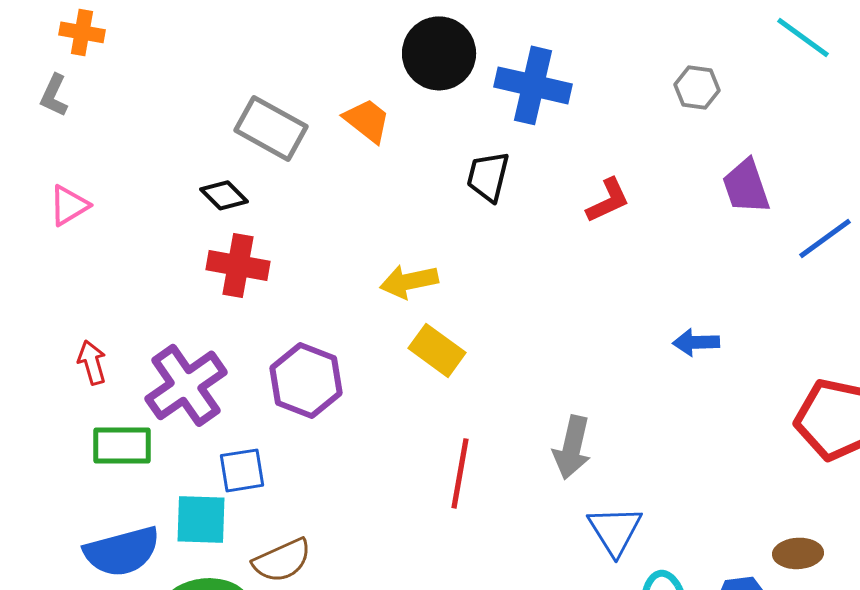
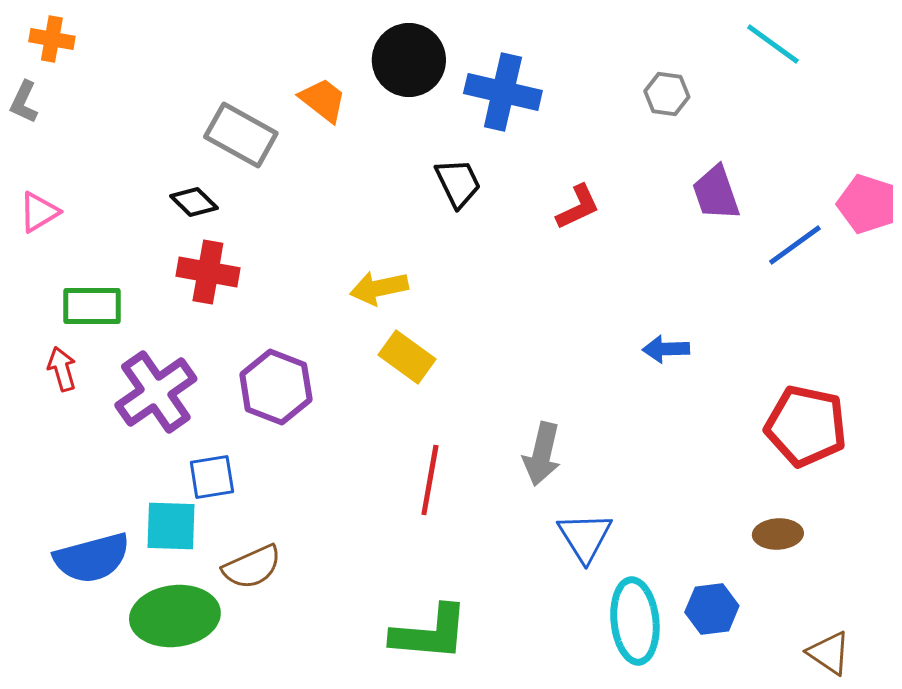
orange trapezoid: (367, 120) -> (323, 100), moved
black trapezoid: (488, 176) -> (458, 183), turned 140
green rectangle: (122, 445) -> (92, 306), moved
brown ellipse: (798, 553) -> (778, 534), moved

